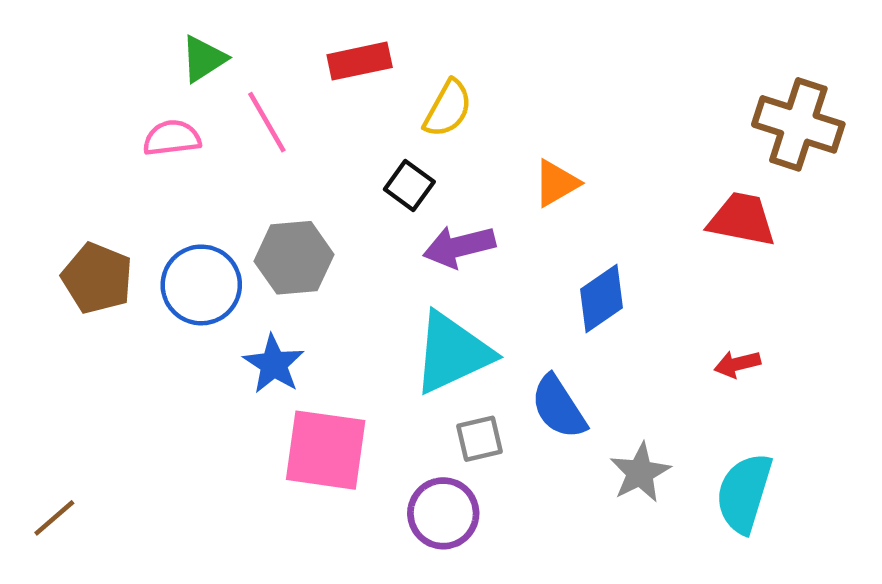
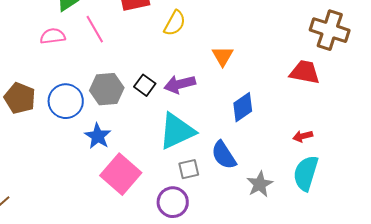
orange triangle: (556, 183) -> (223, 56), turned -30
black square: (409, 185) -> (145, 85), moved
pink square: (326, 450) -> (121, 174), turned 33
cyan semicircle: (744, 493) -> (306, 173), moved

